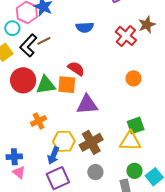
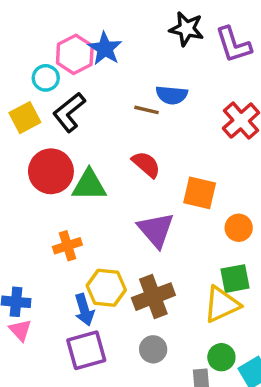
brown line: (44, 41) -> (146, 110), moved, turned 32
orange circle: (134, 78) -> (239, 228), moved
orange square: (67, 85) -> (200, 193), moved
purple triangle: (87, 105) -> (156, 230), turned 45
yellow triangle: (130, 141) -> (222, 304), turned -35
blue arrow: (53, 156) -> (84, 310), turned -48

